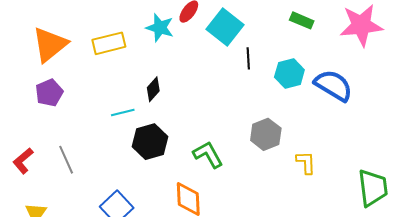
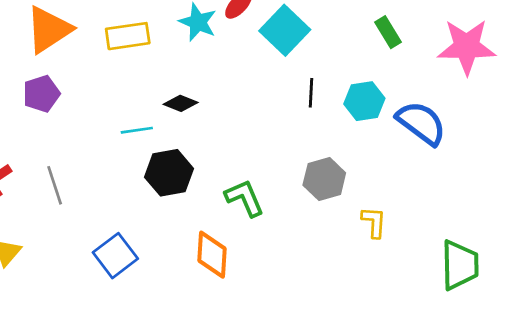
green rectangle: (302, 20) -> (388, 32), turned 30
black line: (248, 58) -> (311, 93), moved
black diamond: (153, 89) -> (181, 103), turned 65

